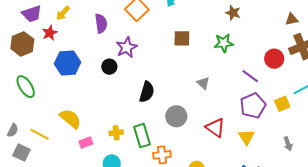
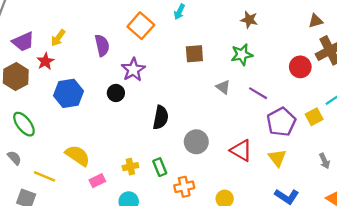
purple line: (250, 76) -> (258, 93), moved
gray triangle: (203, 83) -> (223, 87), moved
gray semicircle: (13, 130) -> (14, 158), moved, turned -64
green rectangle: (142, 136) -> (160, 167), size x0.7

